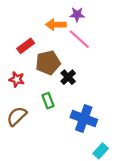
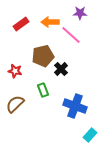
purple star: (77, 15) -> (80, 13), moved
red rectangle: (26, 46) -> (21, 24), moved

